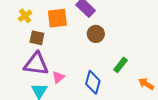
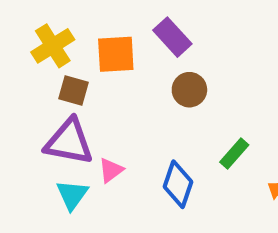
yellow cross: (25, 16) -> (53, 46), size x1.5

